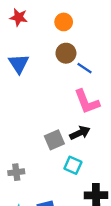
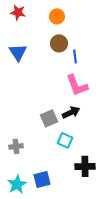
blue line: (84, 68) -> (75, 56), turned 48

